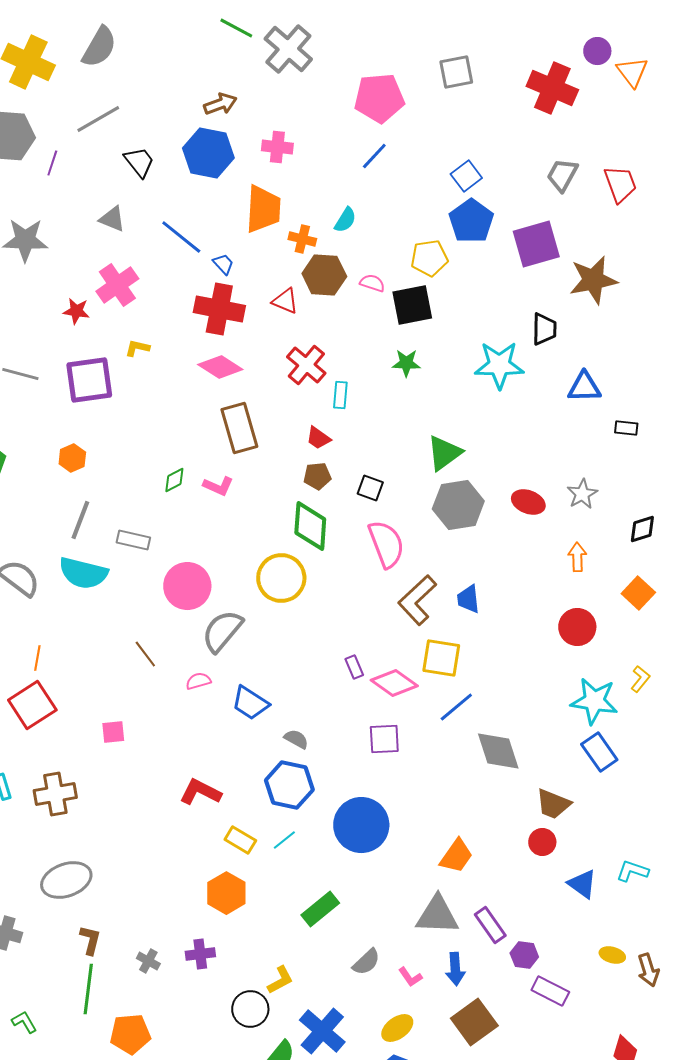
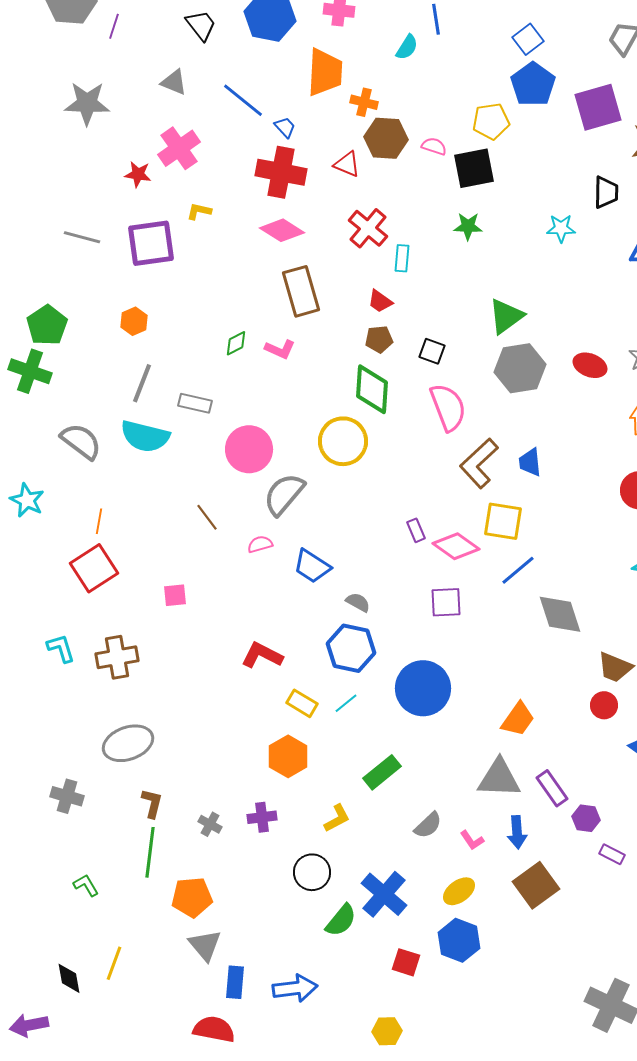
blue line: (374, 156) -> (436, 19), turned -52
cyan semicircle: (345, 220) -> (407, 47), moved
cyan star: (499, 365) -> (561, 228), size x0.6
yellow L-shape: (280, 980) -> (337, 818), moved
purple rectangle: (550, 991) -> (612, 854), size x0.7

